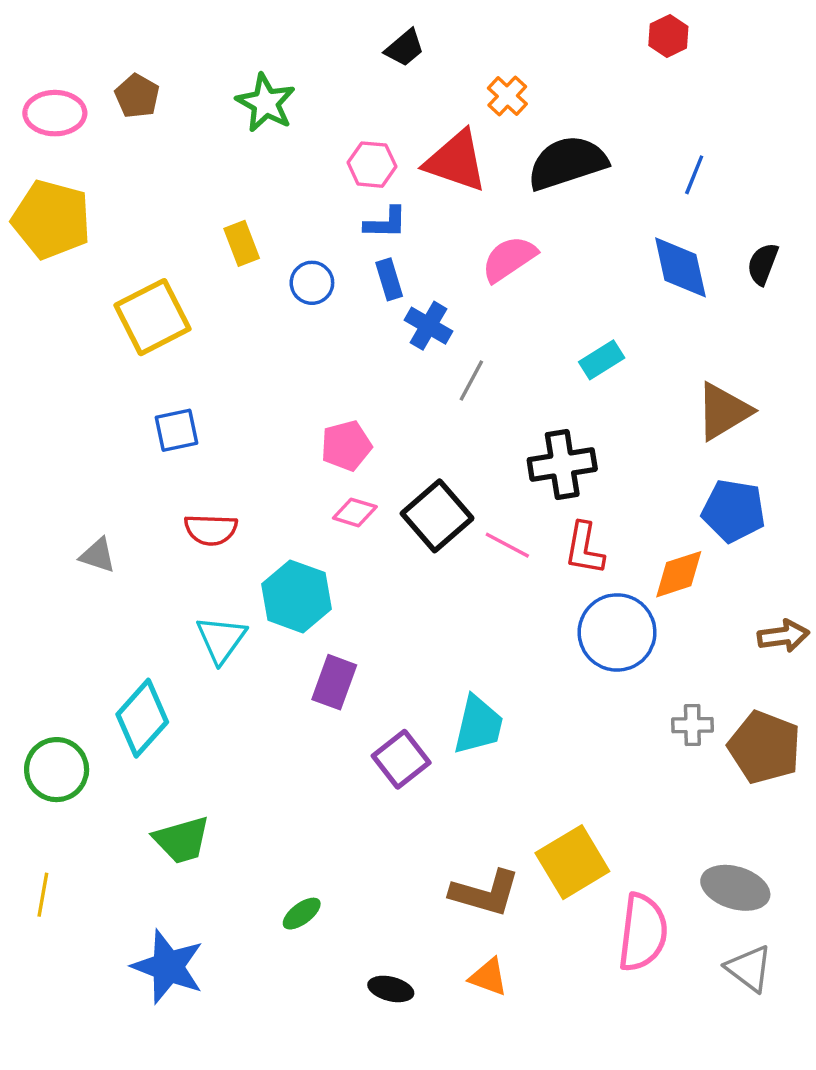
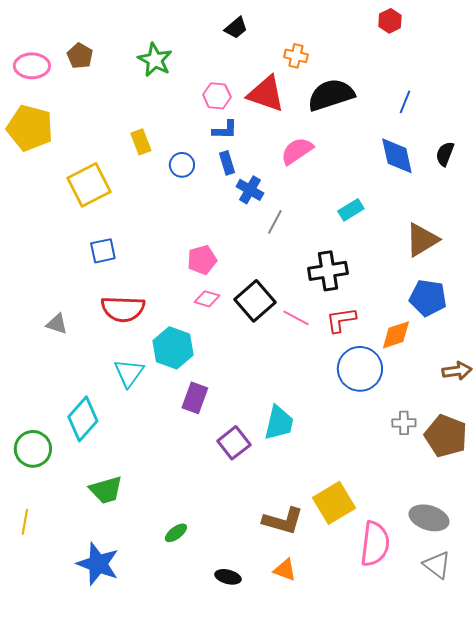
orange cross: (507, 96) -> (296, 56), turned -30
red semicircle: (211, 530) -> (123, 309), size x1.4
red L-shape: (584, 548) -> (341, 320), turned 72

